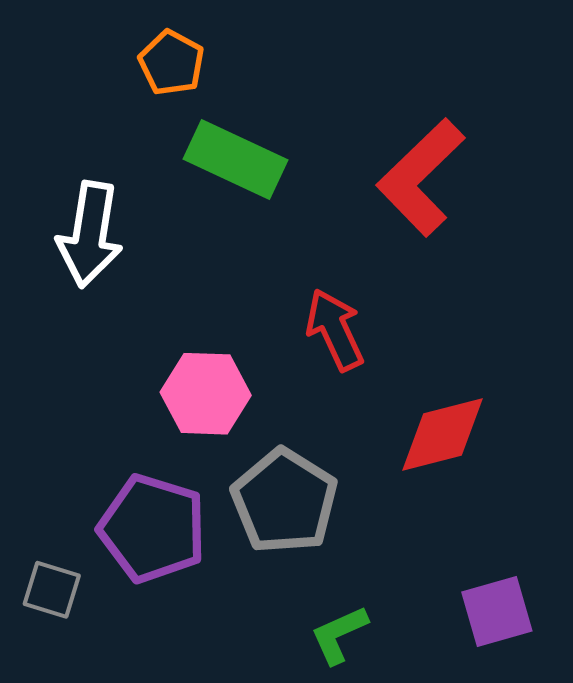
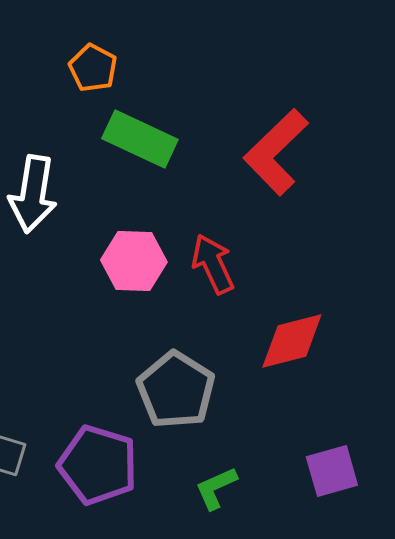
pink hexagon: (206, 394) -> (134, 261), moved
purple pentagon: (152, 528) -> (98, 465), moved

